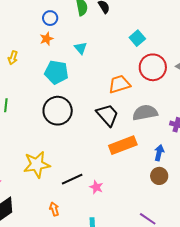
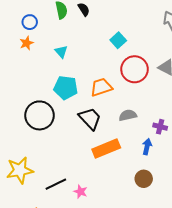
cyan pentagon: (56, 72) -> (66, 88), moved
gray semicircle: (145, 113) -> (128, 115), size x0.7
blue arrow: (159, 153) -> (147, 147), moved

